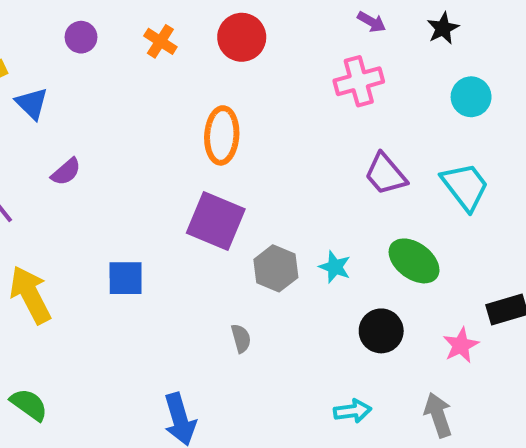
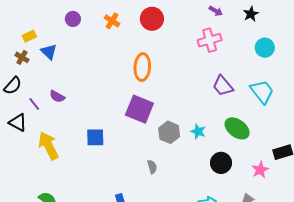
purple semicircle: (66, 172) -> (57, 96), moved, turned 70

